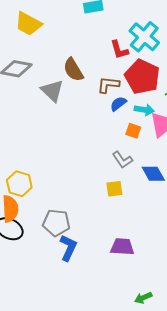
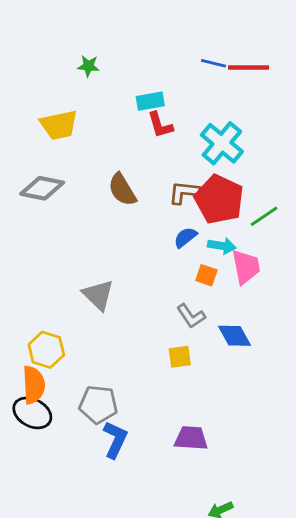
yellow trapezoid: (28, 24) -> (59, 125), turned -40
red L-shape: (119, 50) -> (160, 125), moved
brown L-shape: (108, 85) -> (184, 192), moved
gray triangle: (52, 91) -> (98, 295), moved

